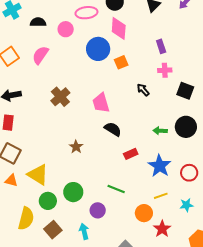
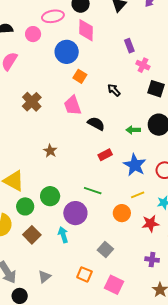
orange square: (121, 62) -> (80, 76), moved, turned -32
pink cross: (165, 70) -> (143, 65), moved, turned 32
black semicircle: (113, 129) -> (96, 124), moved
purple circle: (98, 210) -> (75, 213), size x1.5
red star: (162, 229) -> (150, 223), moved, turned 30

